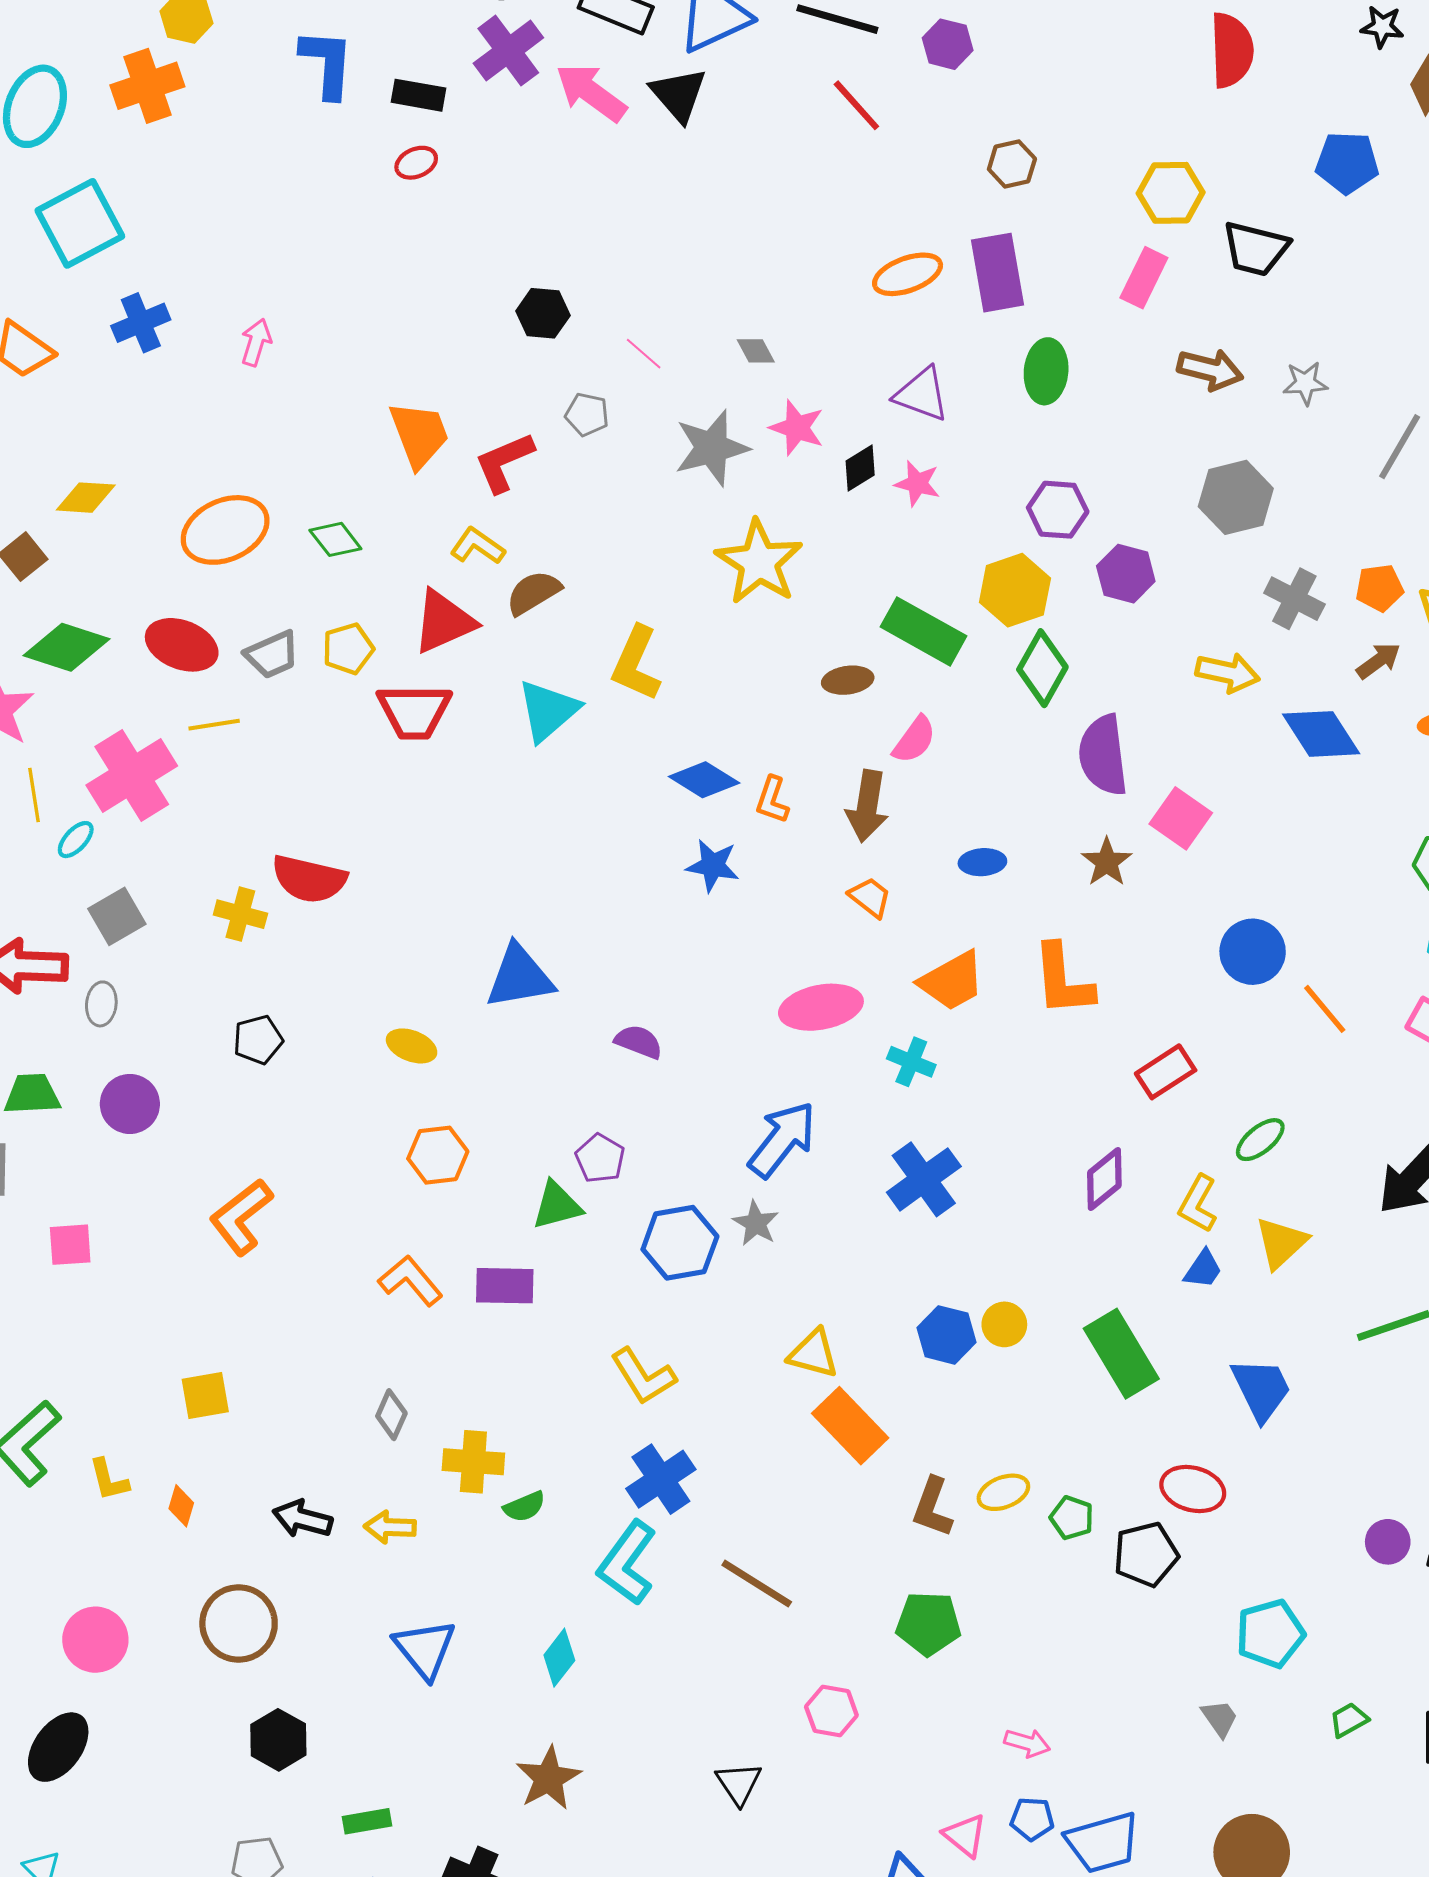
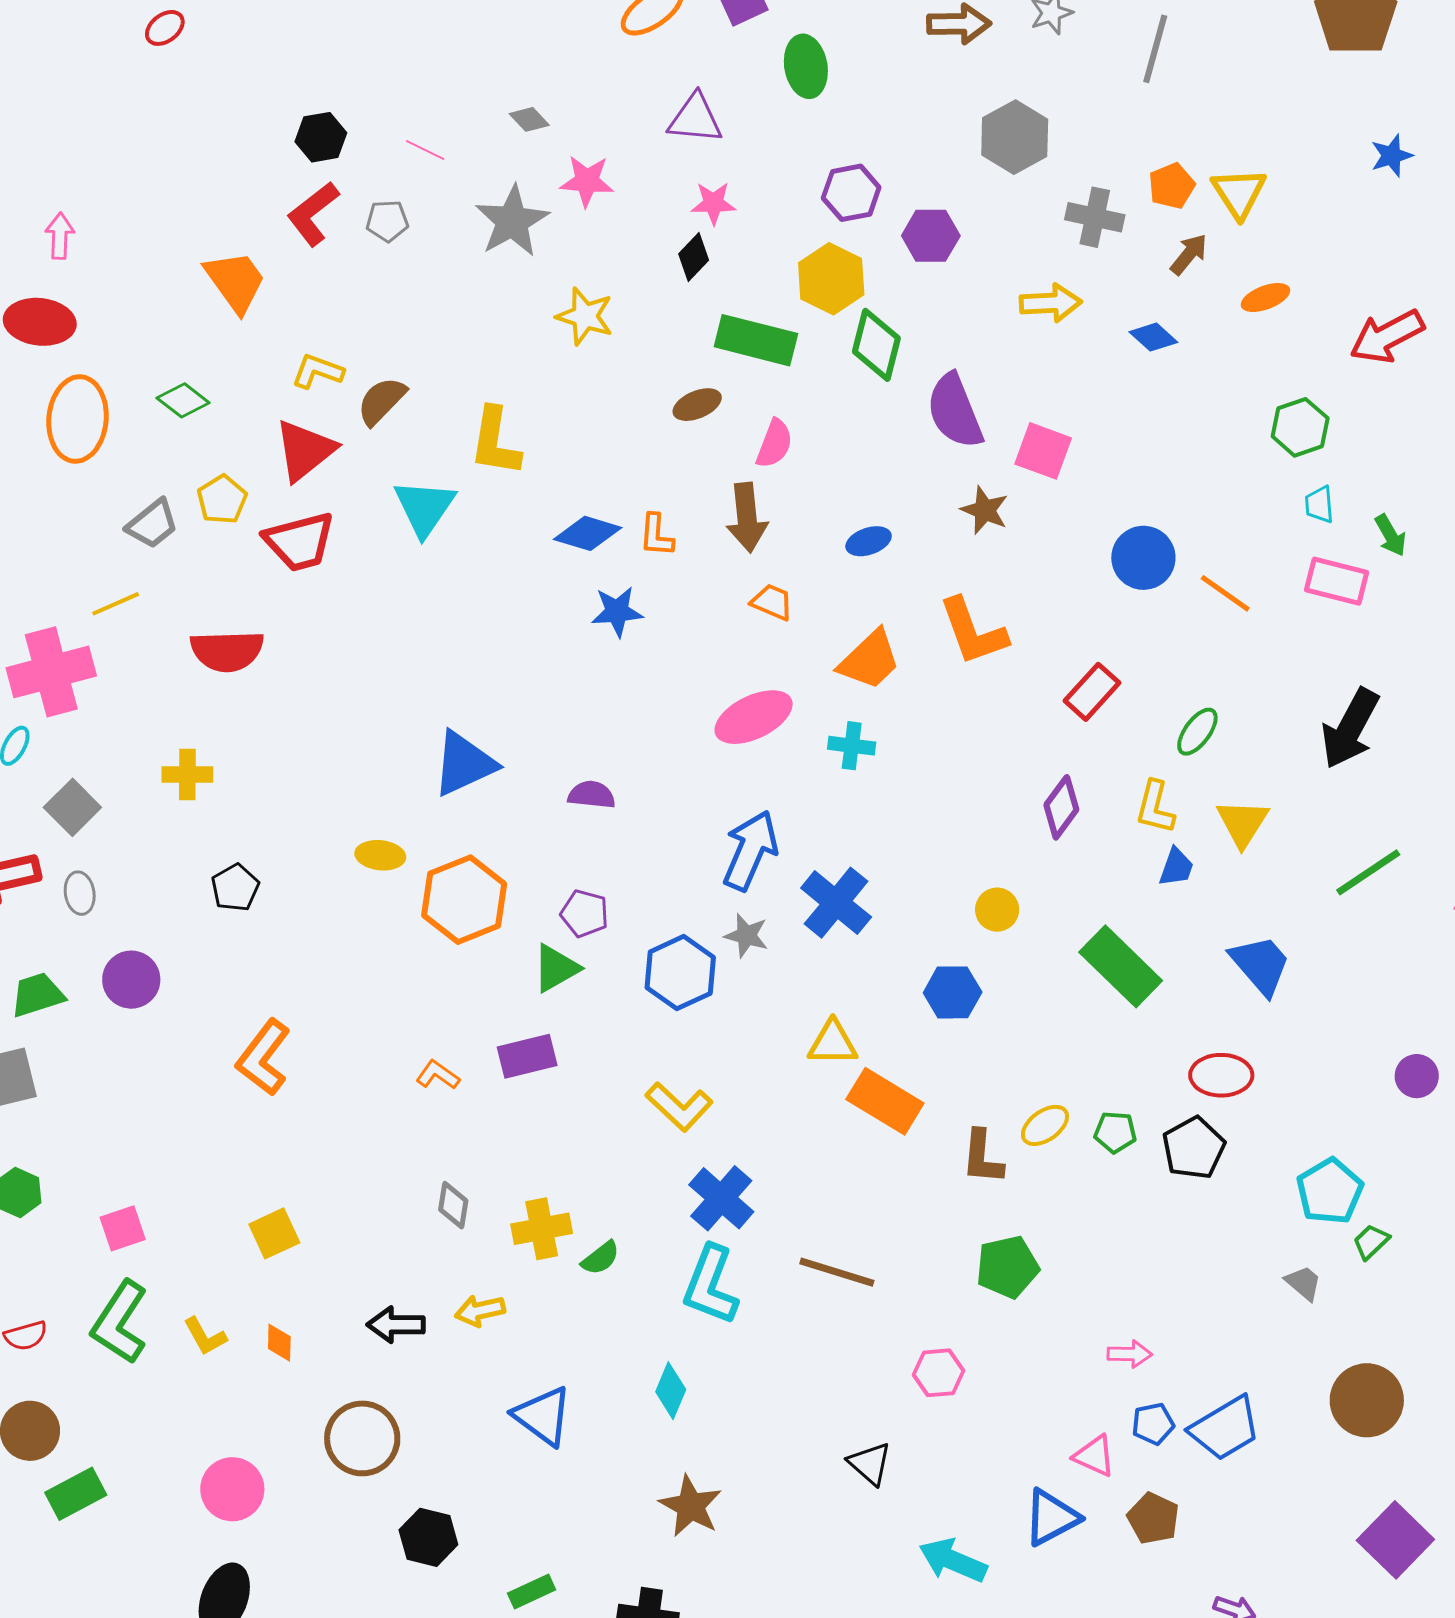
red L-shape: (504, 462) -> (313, 214), moved
black diamond: (860, 468) -> (694, 257), moved
orange ellipse: (225, 530) -> (78, 419), turned -46
yellow star: (759, 562) -> (585, 316), size x0.7
red ellipse: (182, 645) -> (40, 322), moved
blue diamond: (1321, 734) -> (1153, 337), size x0.6
pink cross: (132, 775) -> (51, 672), turned 32
red semicircle: (309, 879) -> (227, 651), moved
orange hexagon: (438, 1155) -> (464, 900), moved, size x1.5
blue cross: (924, 1179) -> (836, 903), moved
pink square: (70, 1245) -> (123, 1228), moved
orange L-shape: (411, 1281) -> (438, 1075), size x0.7
yellow circle: (1004, 1324) -> (997, 910), moved
green trapezoid: (1349, 1720) -> (1371, 1242), moved

